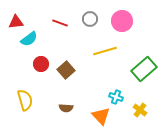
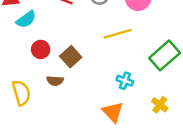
cyan cross: (116, 97) -> (125, 81), moved
brown semicircle: (66, 108) -> (55, 81), moved

